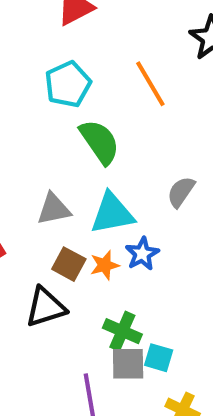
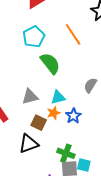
cyan triangle: (112, 213) -> (58, 97), size x0.7
orange star: (105, 265) -> (54, 113), moved

